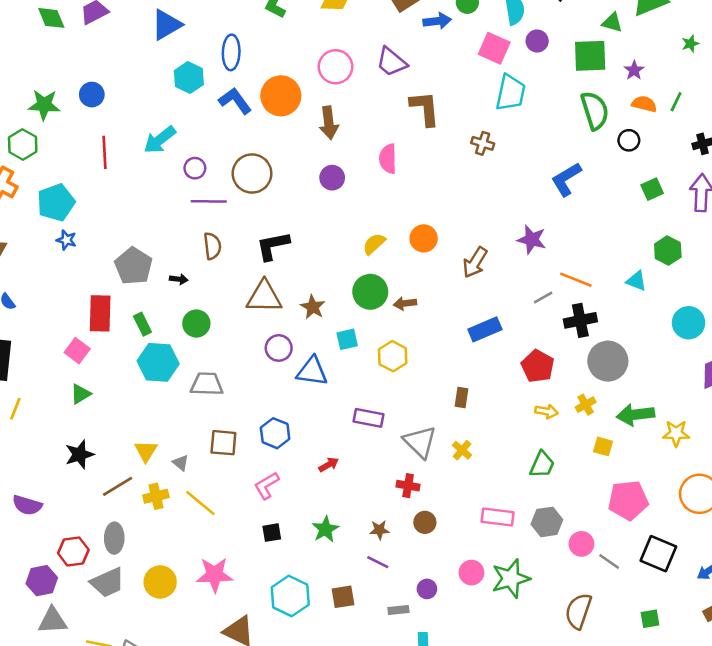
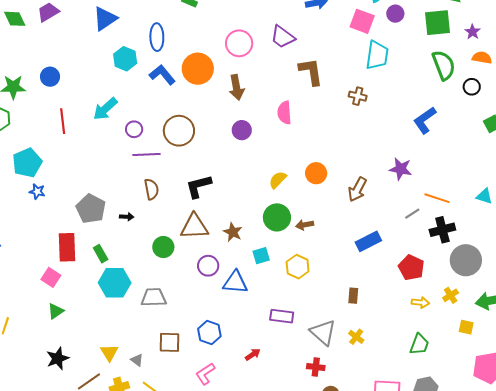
green circle: (196, 324) -> (163, 247), moved

